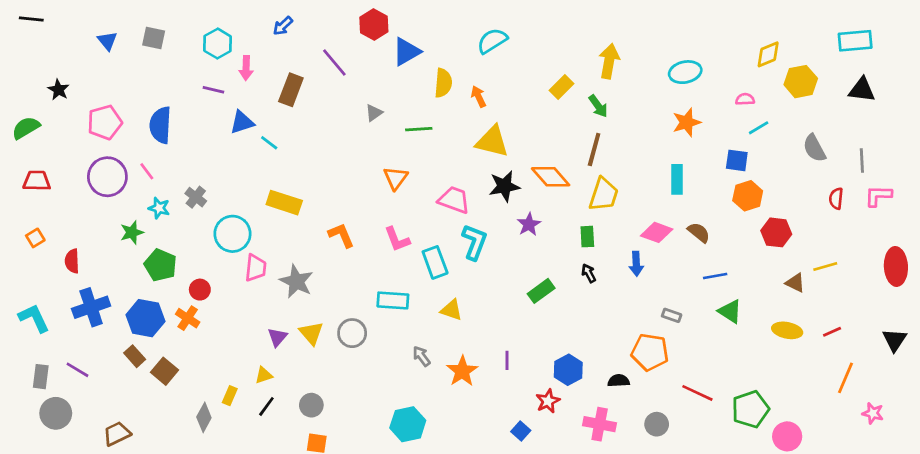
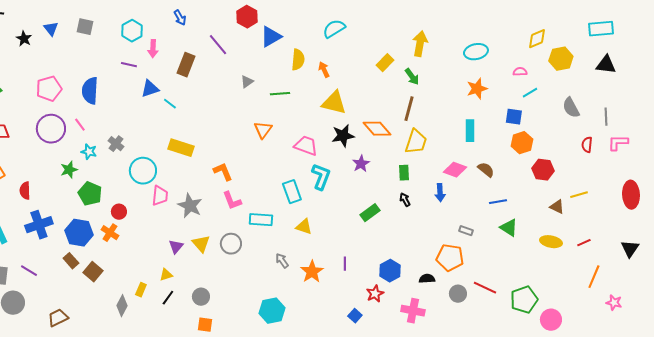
blue arrow: (283, 26) -> (180, 18), turned -77
black star: (58, 90) -> (24, 39), moved
pink L-shape: (397, 239) -> (232, 201), moved
gray circle: (657, 424) -> (458, 294), moved

